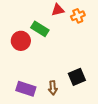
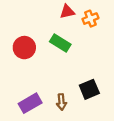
green rectangle: (40, 29) -> (60, 43), moved
purple rectangle: (26, 89) -> (30, 103), turned -48

